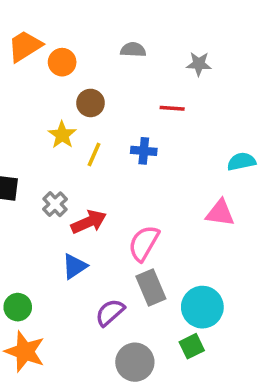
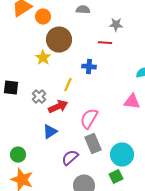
gray star: (199, 64) -> (116, 25), moved
brown circle: (91, 103) -> (59, 40), size x1.6
yellow line: (94, 154) -> (68, 85), moved

